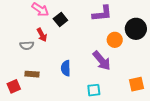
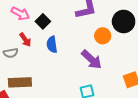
blue semicircle: (66, 68) -> (52, 44), moved
brown rectangle: (32, 74) -> (20, 82), size x1.5

